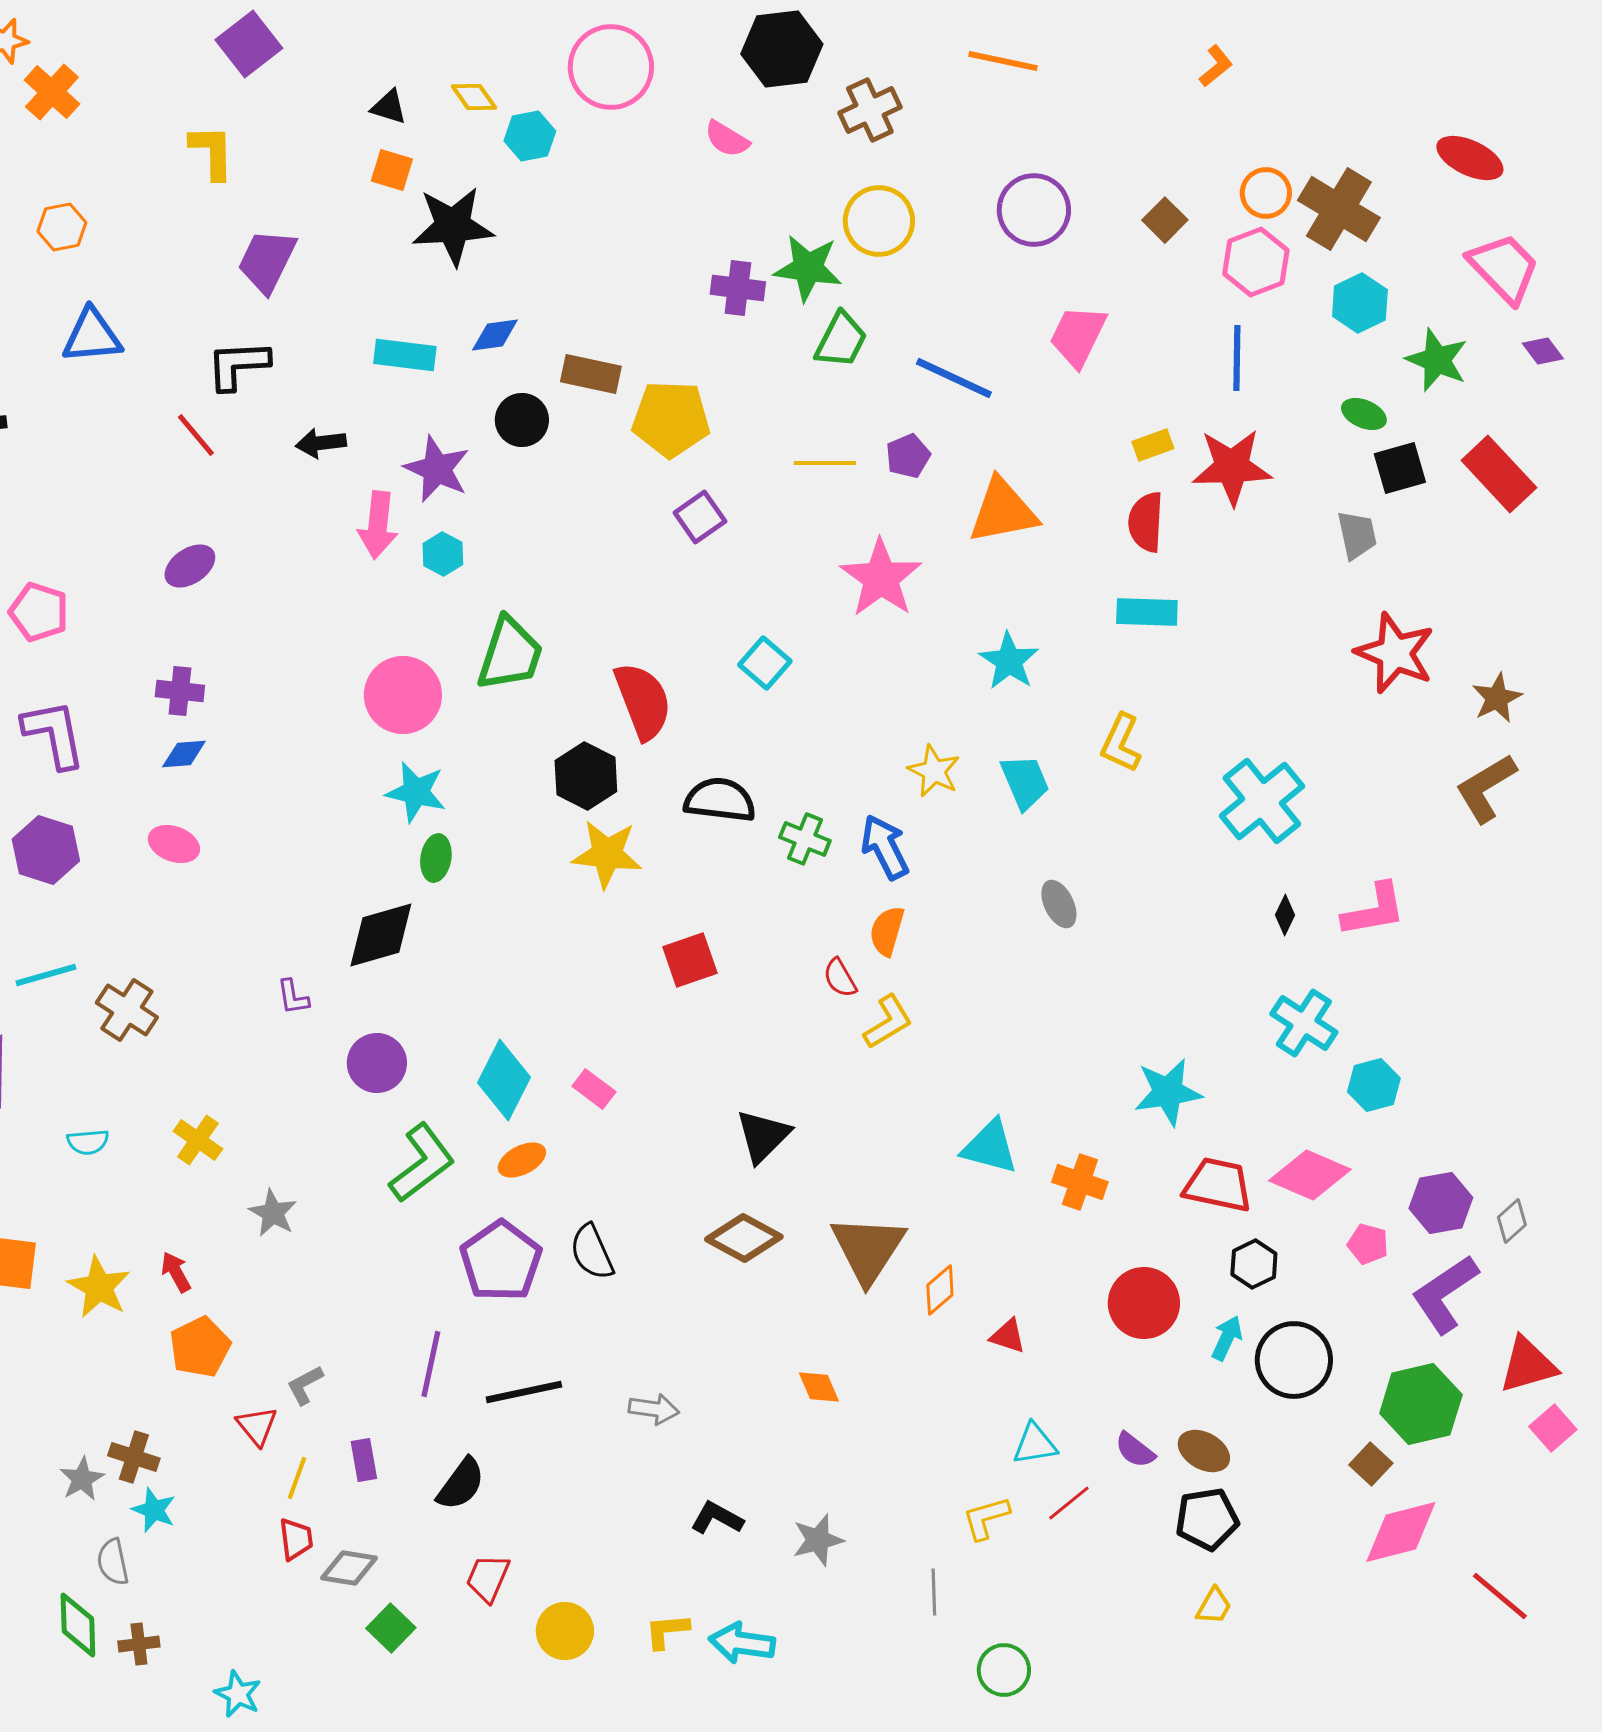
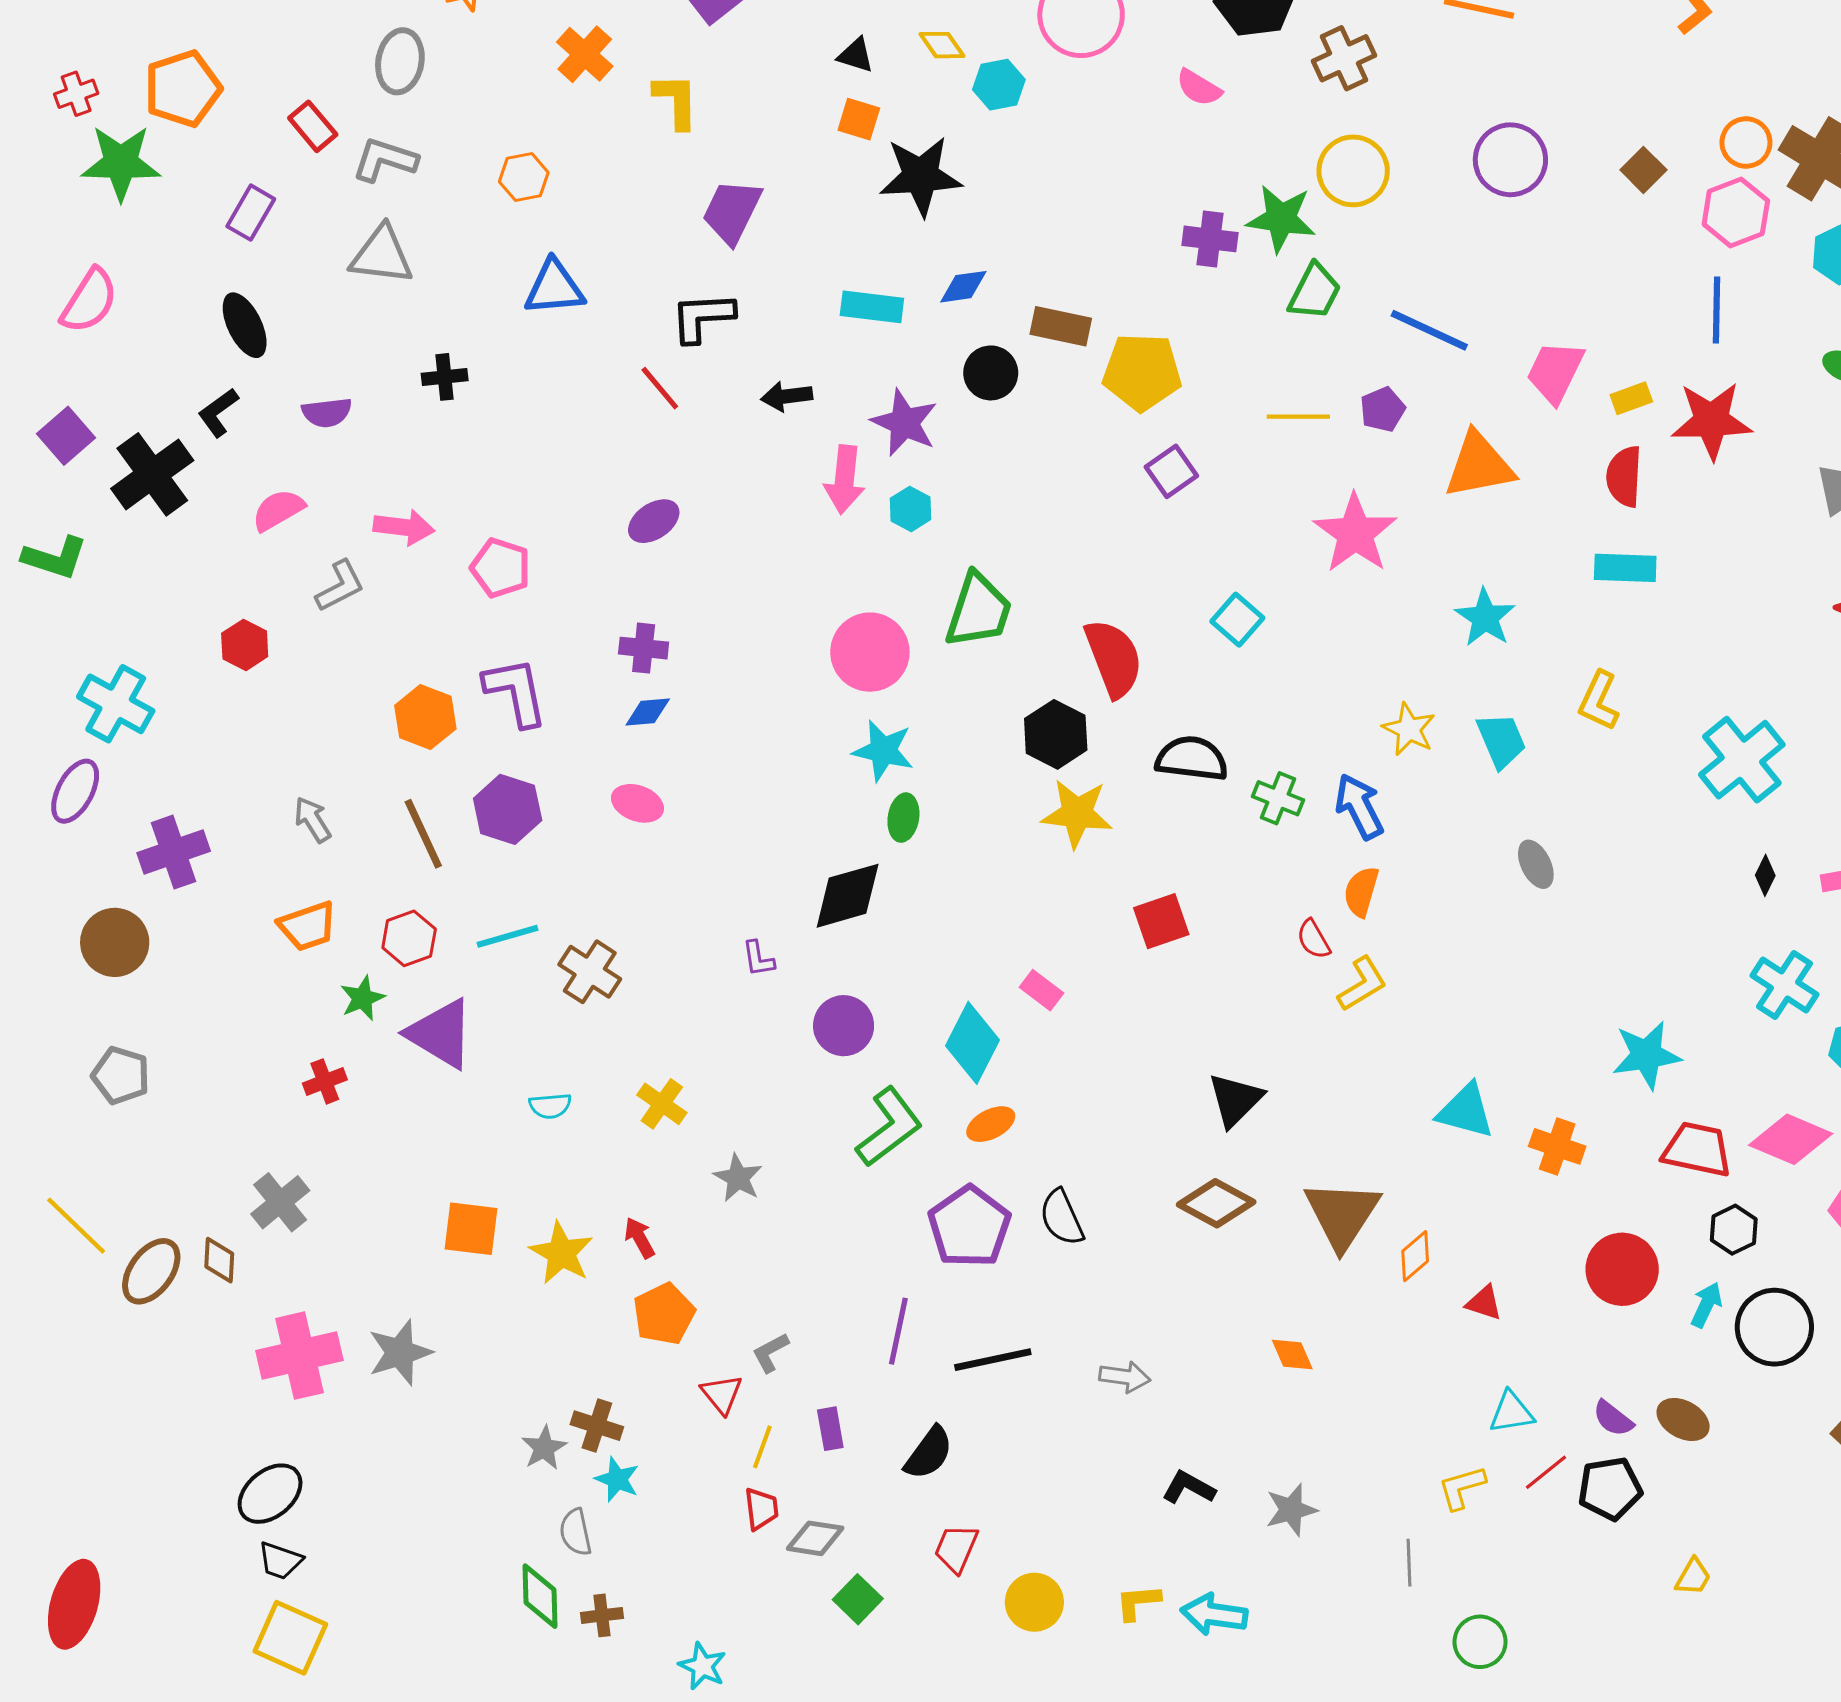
orange cross: (52, 92) -> (585, 54), moved
pink trapezoid: (1078, 336) -> (1555, 372), moved
pink rectangle: (594, 1089) -> (1041, 990), moved
black pentagon: (1207, 1519) -> (1610, 1489), moved

